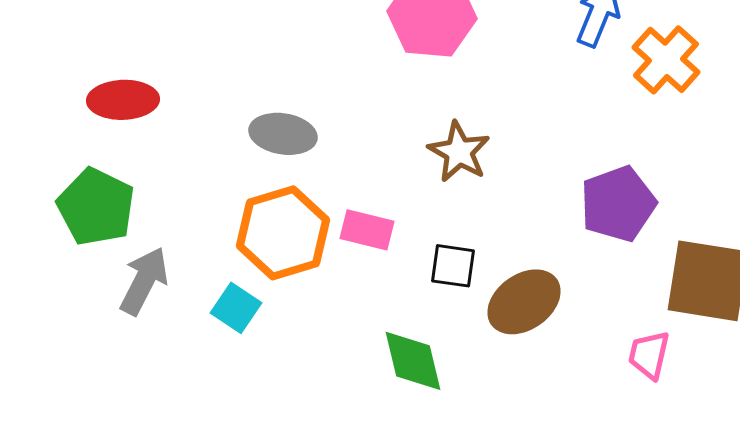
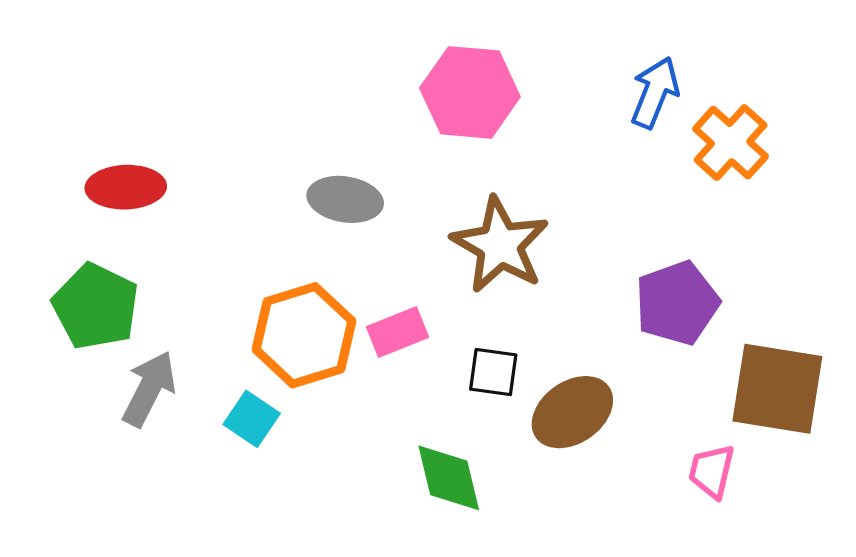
gray ellipse: (283, 134) -> (345, 199), moved
brown star: (459, 152) -> (500, 245), size x1.4
pink rectangle: (367, 230) -> (398, 332), turned -36

